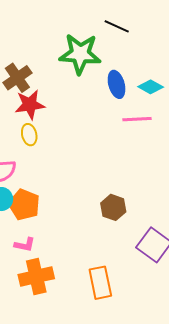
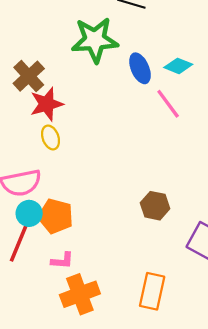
pink line: (137, 119) -> (168, 104), turned 64
orange rectangle: (100, 283) -> (152, 291), turned 32

